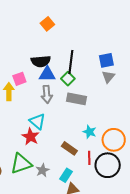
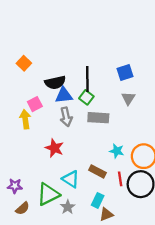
orange square: (47, 24) -> (24, 63), moved
gray triangle: (108, 77) -> (128, 98), moved
cyan triangle: (37, 121) -> (71, 179), moved
red star: (30, 137) -> (54, 148), moved
gray star: (42, 170) -> (68, 207), moved

